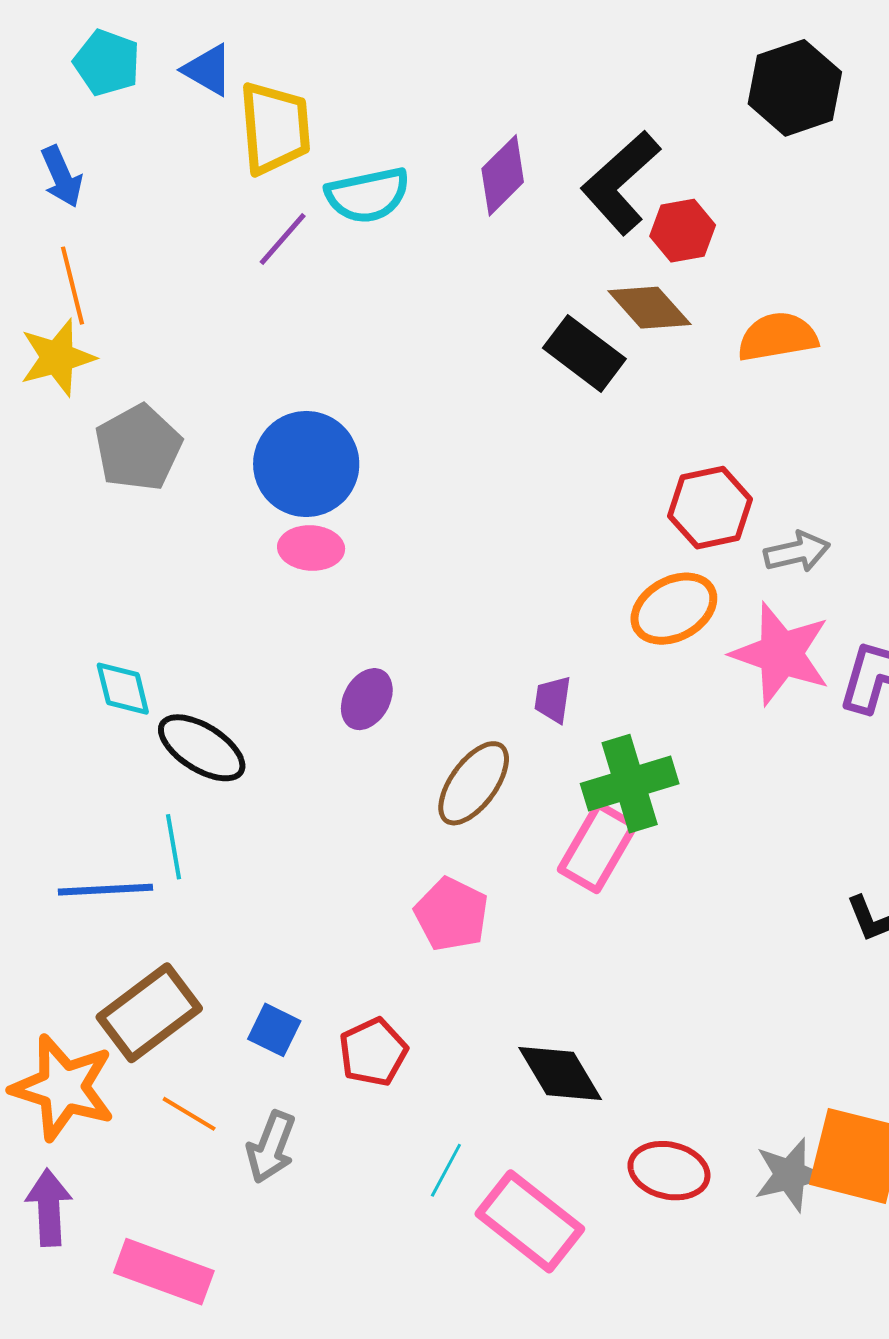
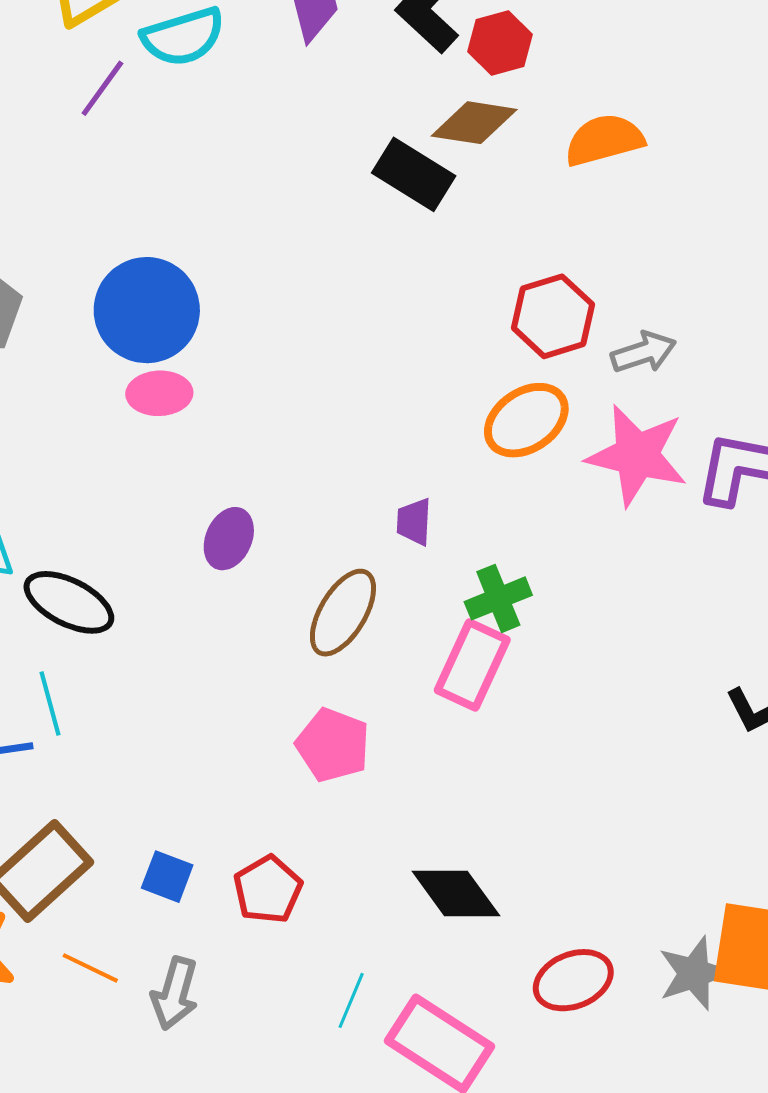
brown diamond: (649, 308) -> (474, 123), turned -34
green cross: (630, 784) -> (498, 598), size x0.7
red ellipse: (669, 1171) -> (573, 980), turned -30

